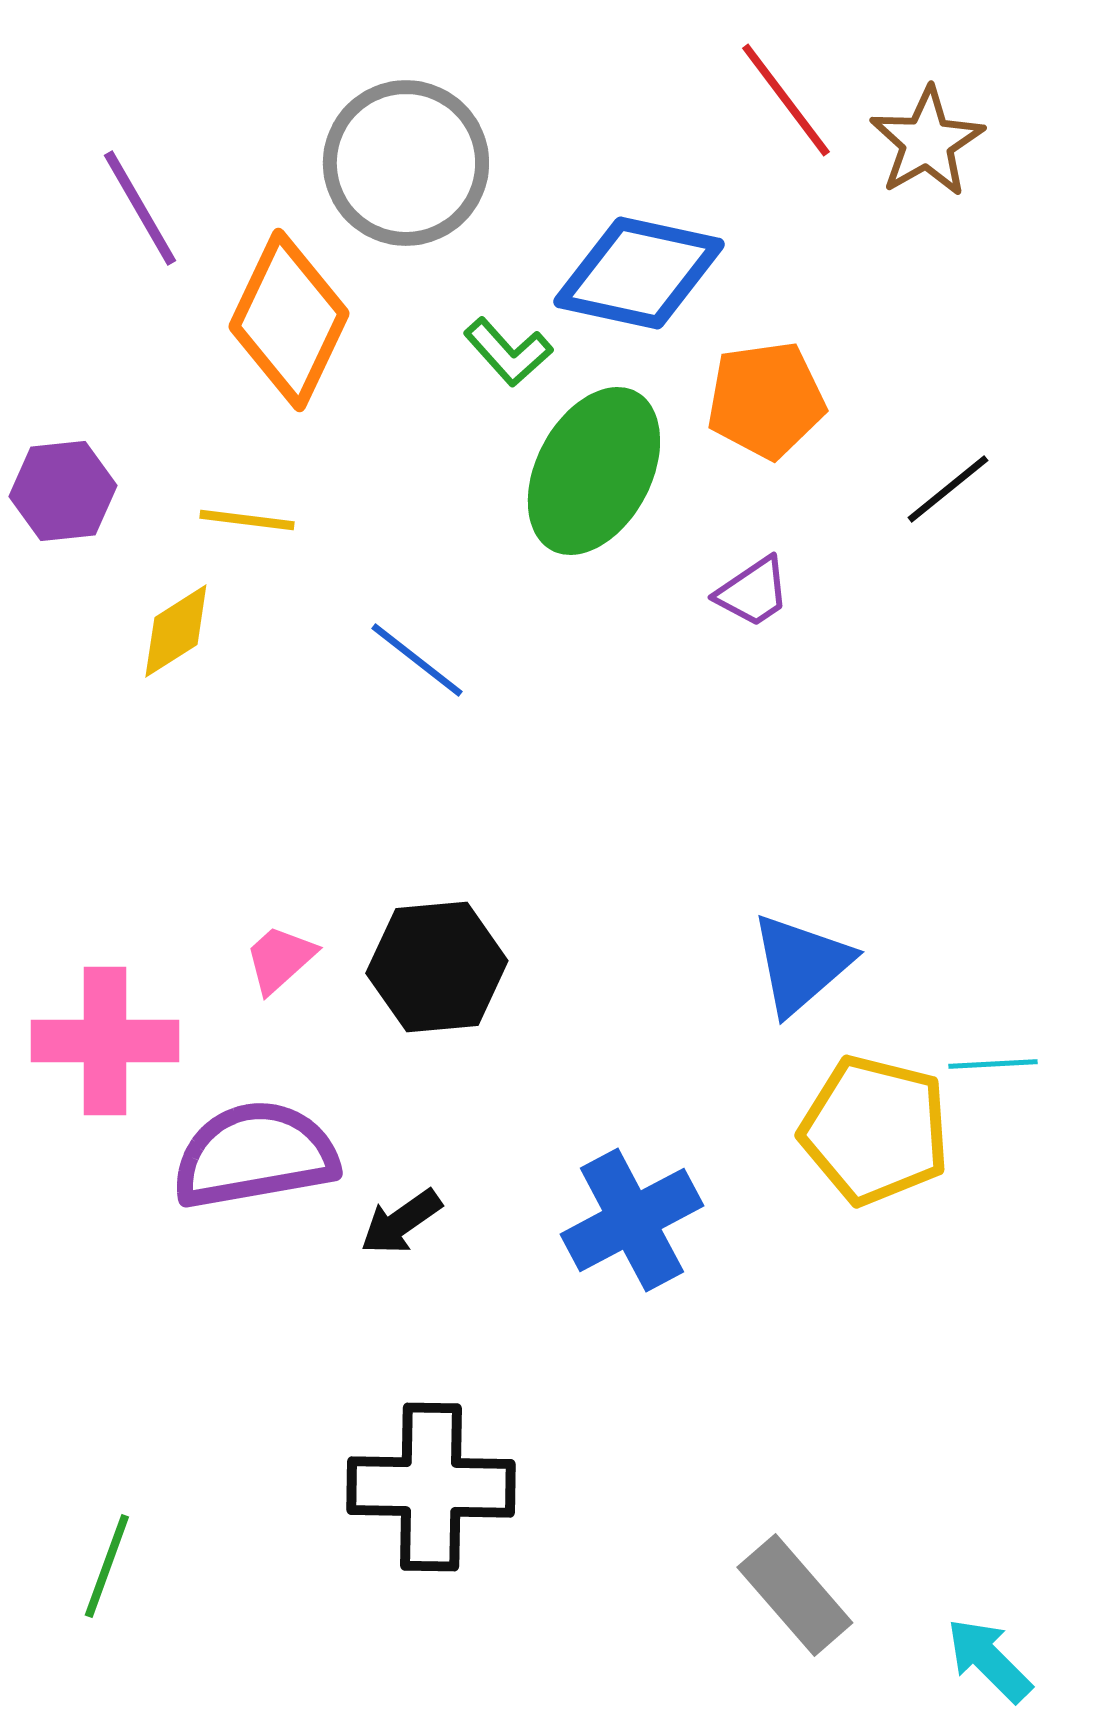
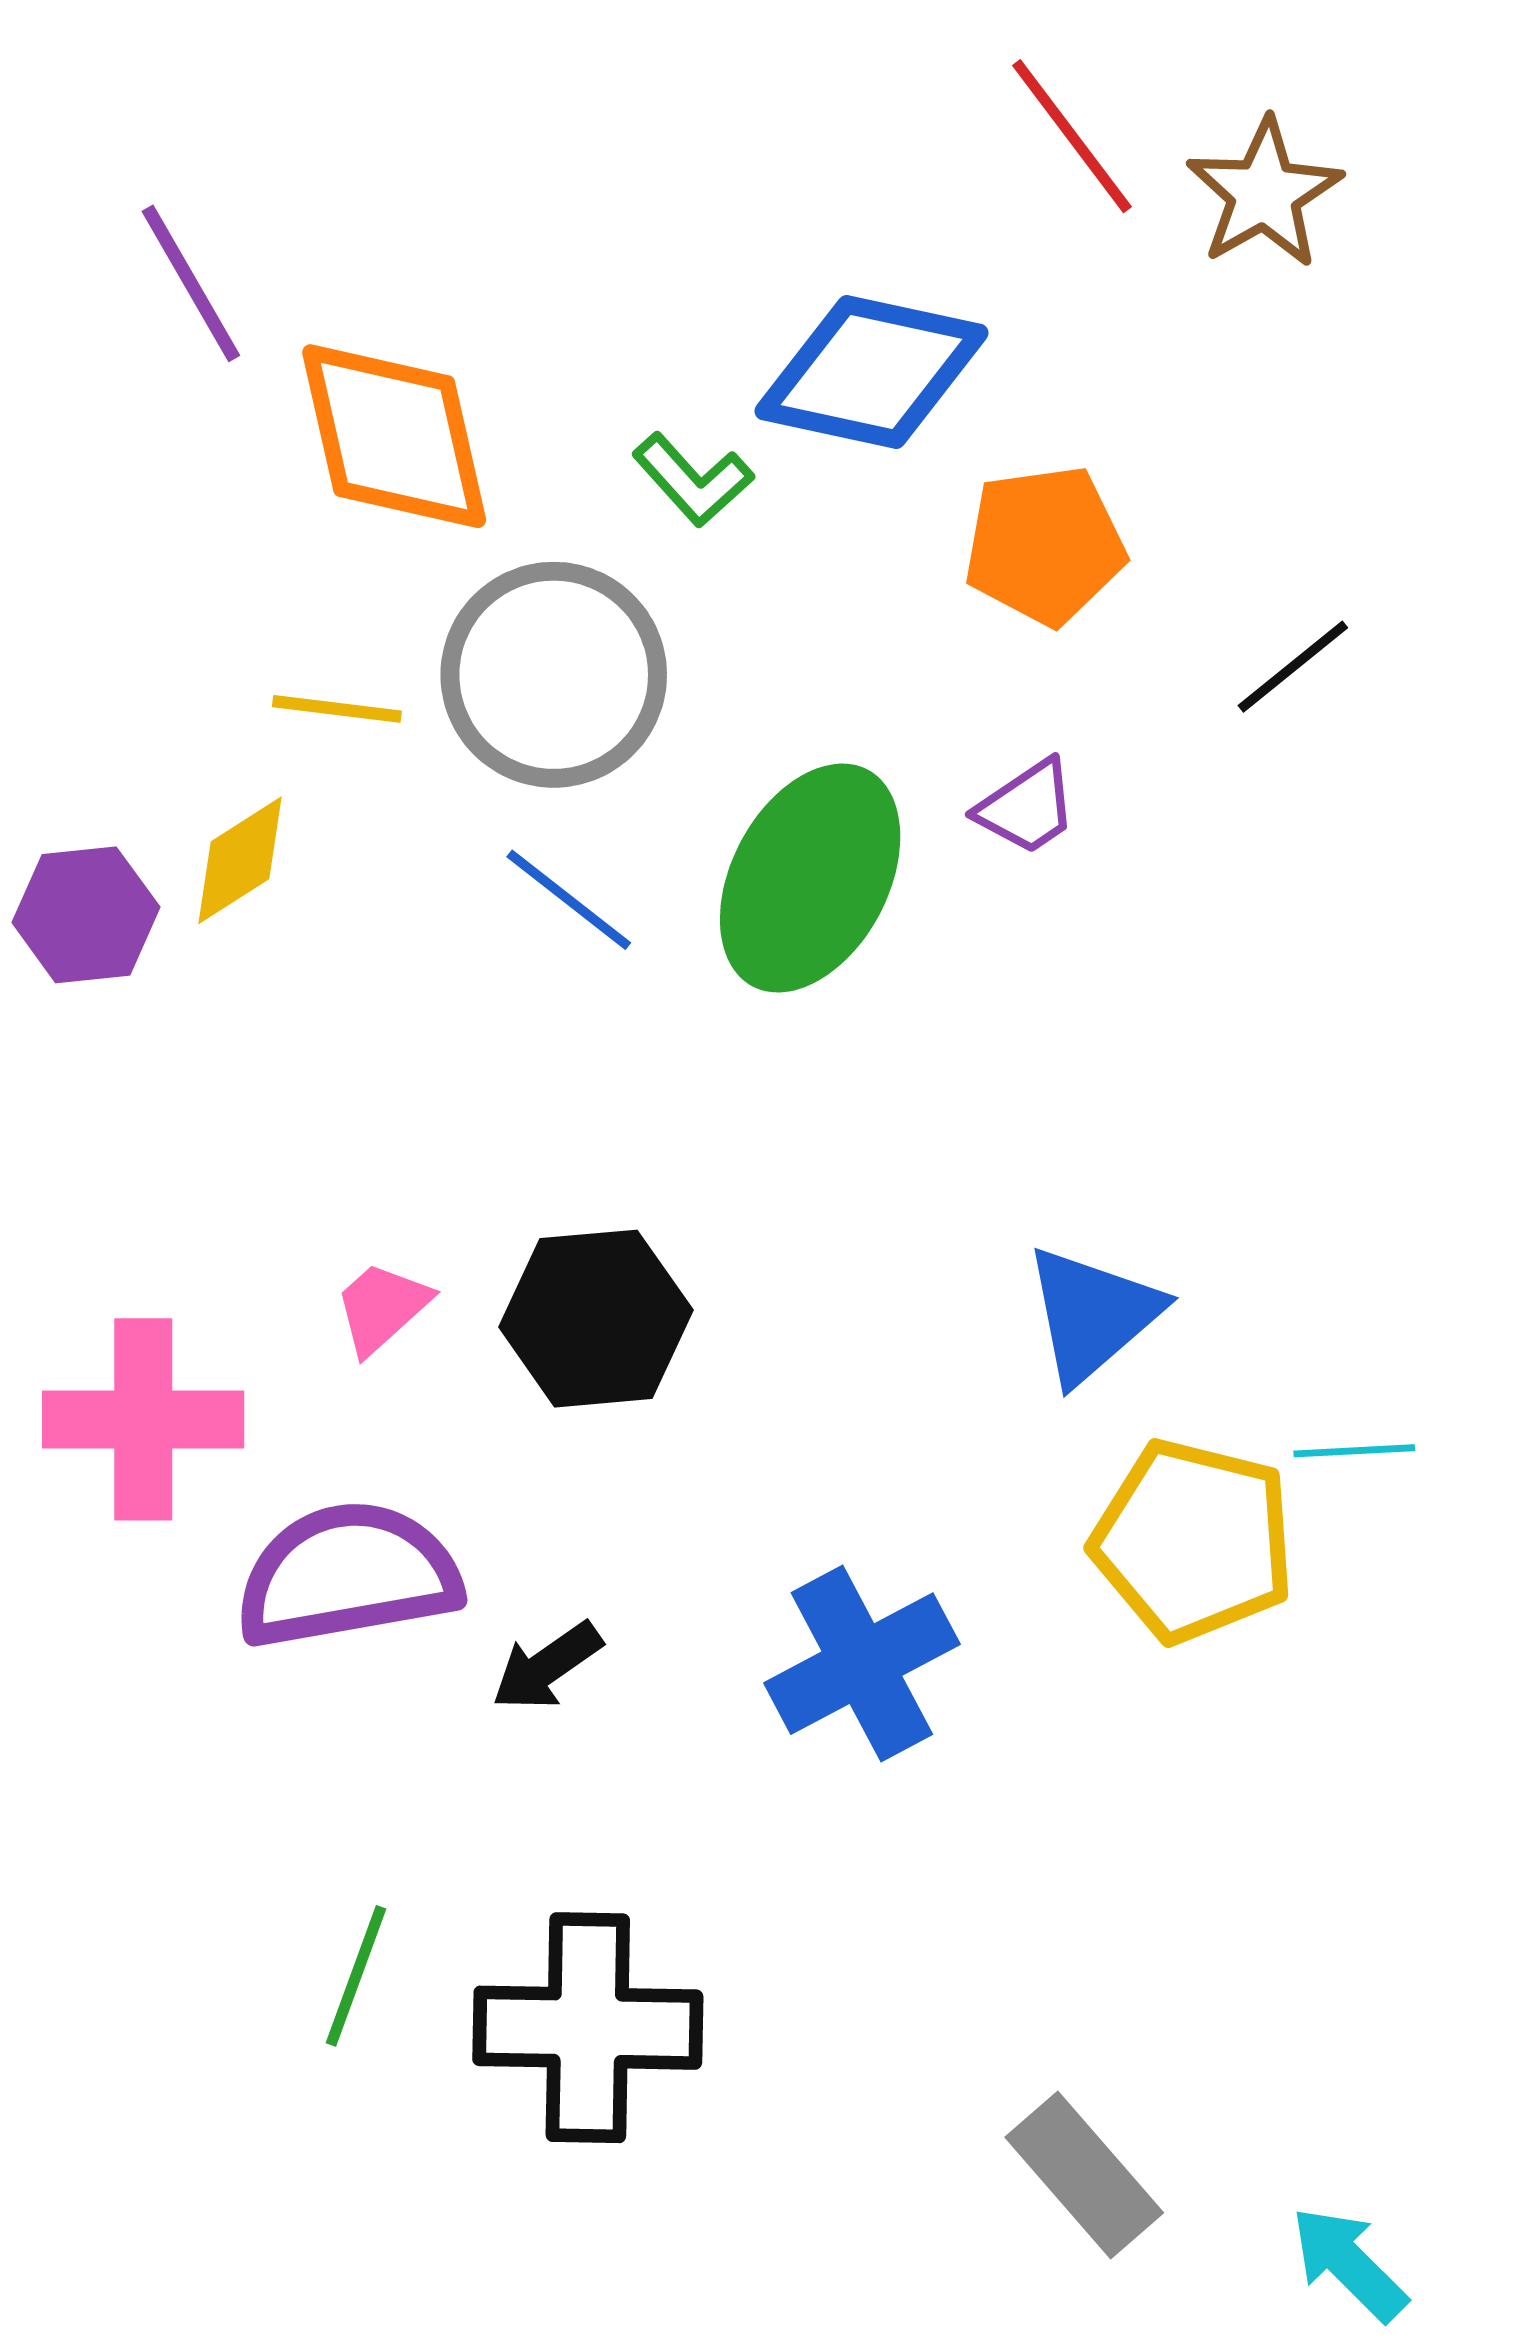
gray circle: (406, 163) -> (554, 675), moved
orange diamond: (289, 320) -> (394, 436), turned -38
green ellipse: (594, 471) -> (810, 878), moved
purple hexagon: (63, 491) -> (86, 915), moved
green line: (107, 1566) -> (356, 1976), moved

